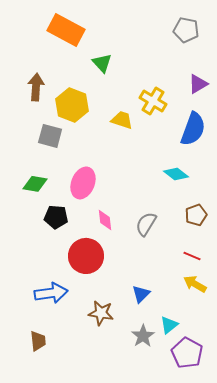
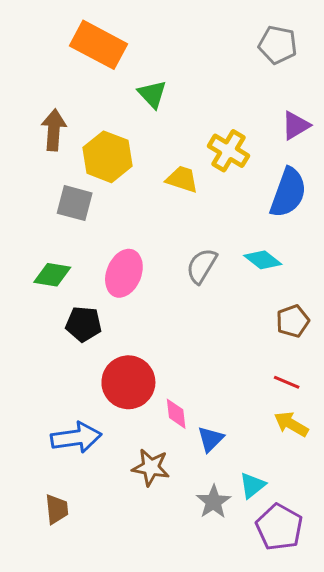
pink diamond: (105, 220) -> (176, 414), moved
gray semicircle: (146, 224) -> (202, 266), moved

